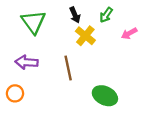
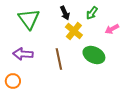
green ellipse: (105, 96) -> (94, 55), moved

